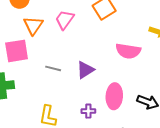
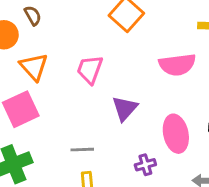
pink trapezoid: (65, 20) -> (90, 70), moved
gray line: (53, 68) -> (82, 150), moved

